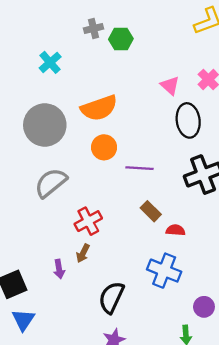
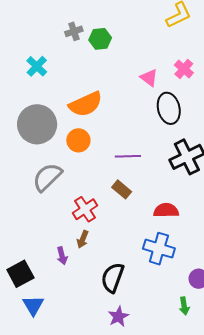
orange circle: (104, 147) -> (78, 140), moved
brown rectangle: (151, 211) -> (122, 189), moved
red semicircle: (175, 230) -> (166, 210), size x1.4

